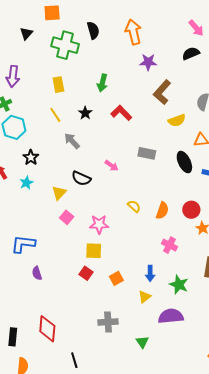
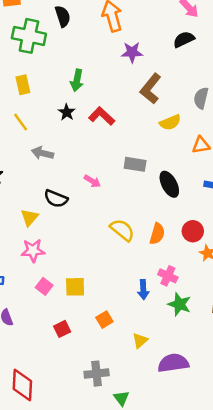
black star: (85, 113) -> (67, 112), moved
gray arrow: (72, 141) -> (42, 153), turned -30
black ellipse: (184, 162) -> (169, 184), moved
yellow semicircle: (134, 206) -> (122, 230), size x1.5
pink square: (67, 217) -> (44, 286), moved
pink star: (99, 224) -> (33, 250), moved
red square: (86, 273) -> (62, 329), moved, turned 32
blue arrow: (150, 273) -> (143, 290), moved
green star: (179, 285) -> (179, 304), moved
green triangle: (142, 342) -> (121, 398), moved

